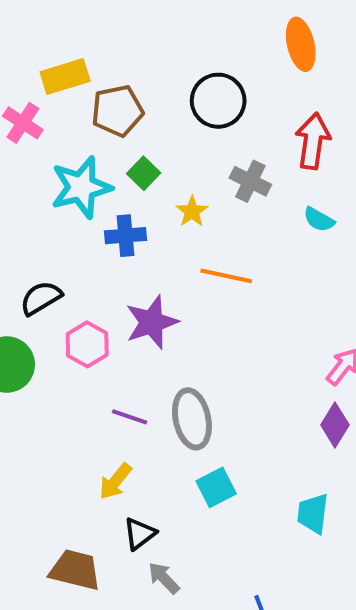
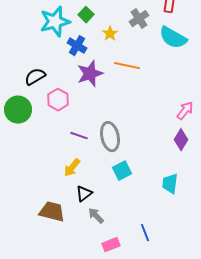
gray cross: (250, 181) -> (139, 19), turned 30
cyan semicircle: (319, 220) -> (173, 38), size x1.8
blue cross: (125, 236) -> (77, 46), turned 36
purple star: (152, 322) -> (90, 74), moved

